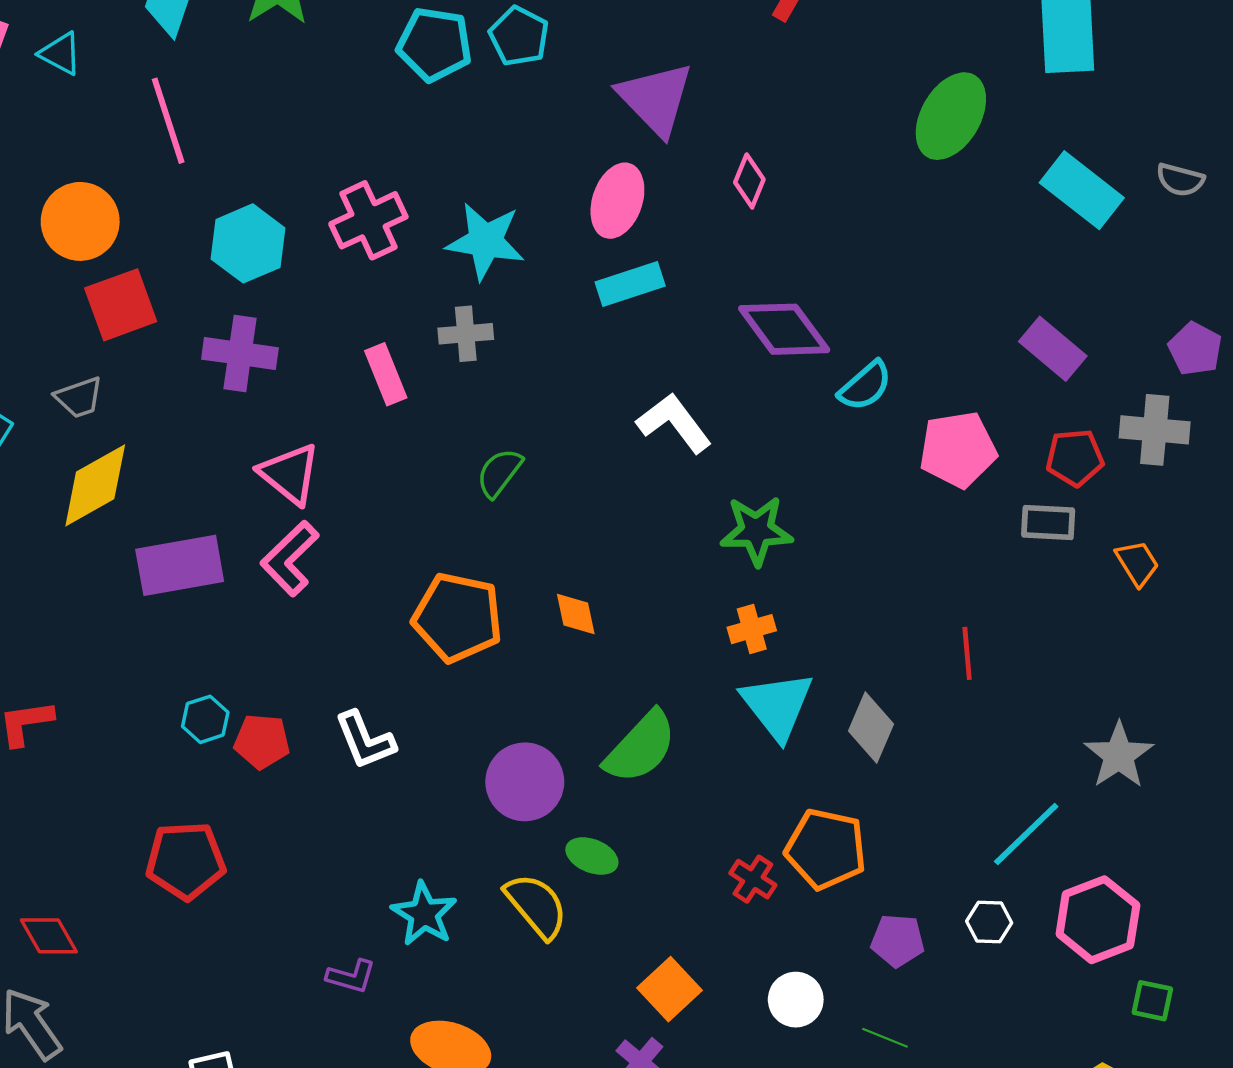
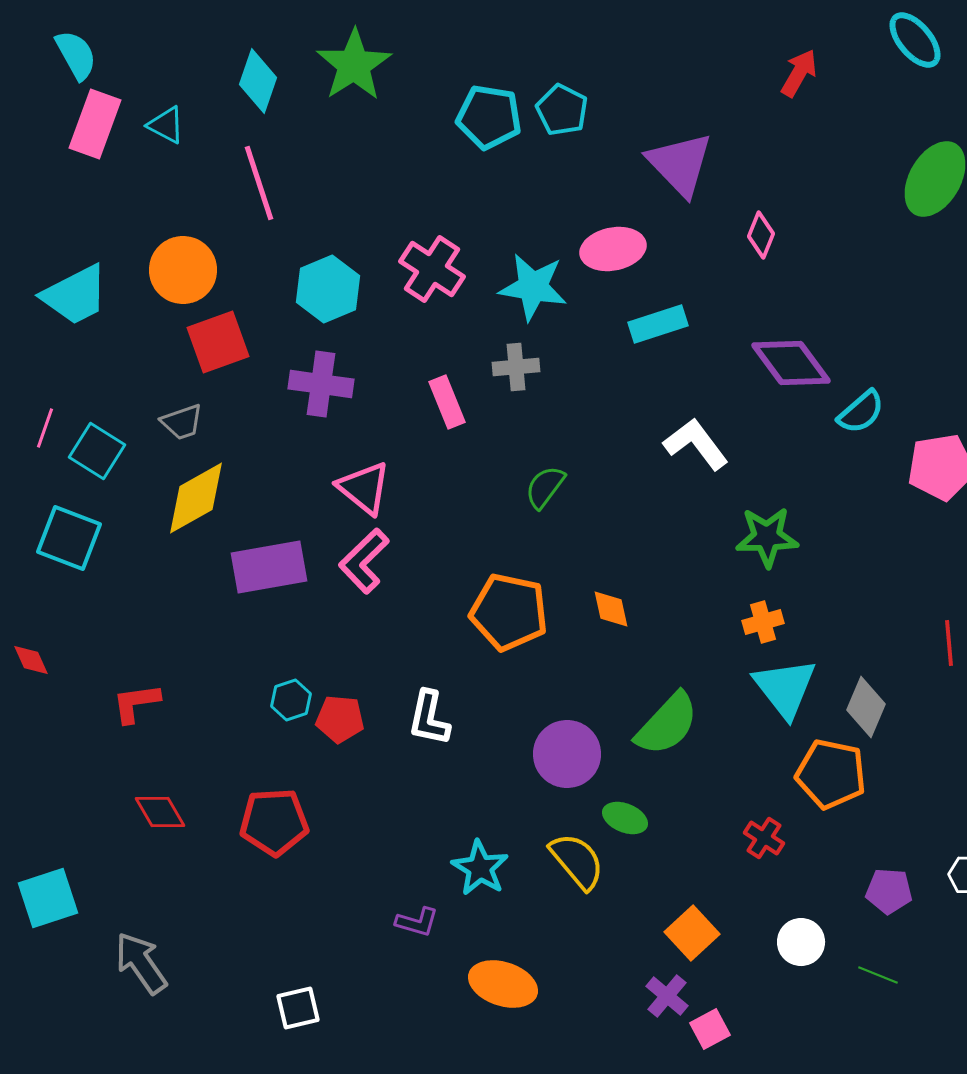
pink ellipse: (617, 201) -> (613, 249), moved, turned 60
pink cross: (368, 220) -> (432, 269), turned -32
white L-shape: (365, 740) -> (429, 718), turned 34
orange pentagon: (826, 849) -> (831, 774), moved
red diamond: (49, 936) -> (160, 812), moved

